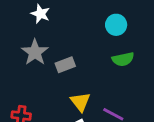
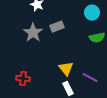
gray rectangle: (65, 65) -> (57, 27), moved

